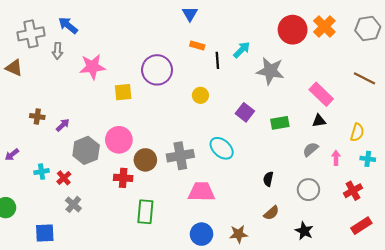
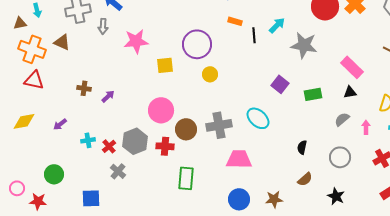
yellow circle: (200, 95) -> (210, 74), moved
gray hexagon: (86, 150) -> (135, 141), moved

